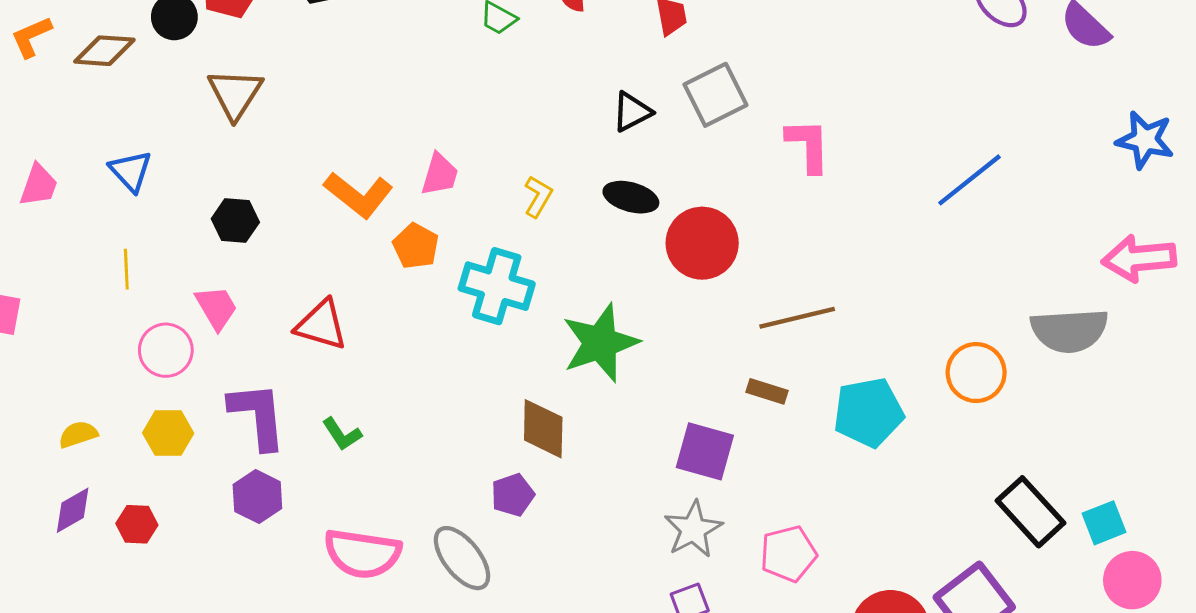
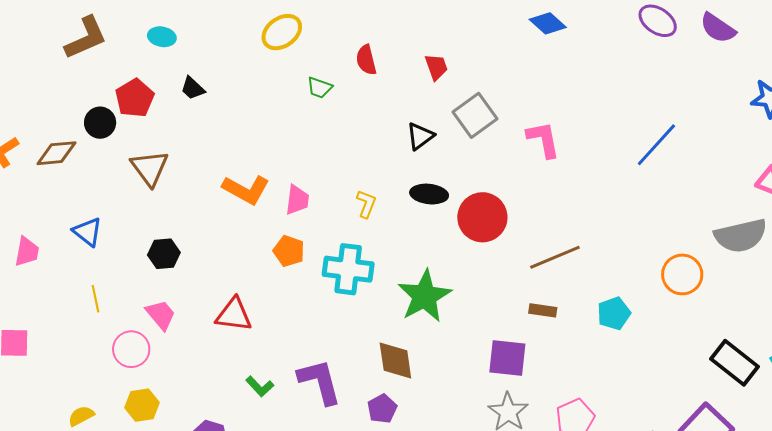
orange L-shape: (359, 195) -> (246, 190), moved
cyan pentagon: (868, 412) -> (614, 313), size x0.7
purple L-shape: (258, 416) -> (320, 382), moved

